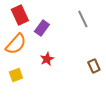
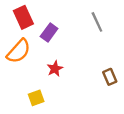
yellow square: (16, 75) -> (36, 98), moved

